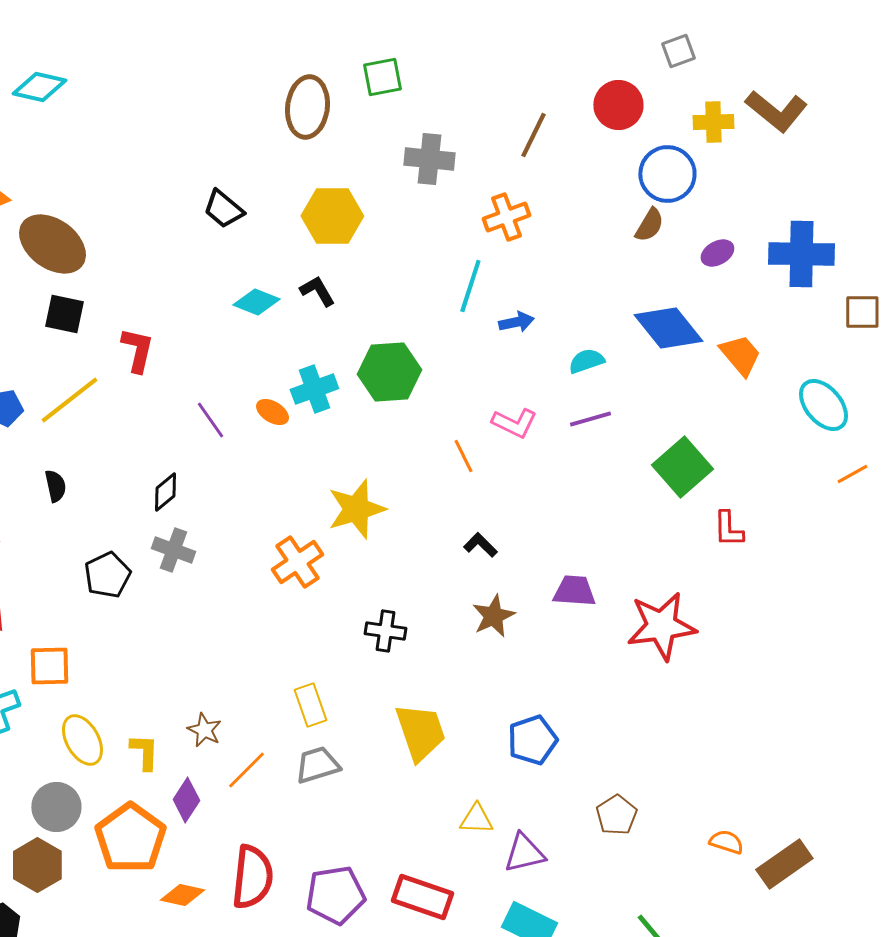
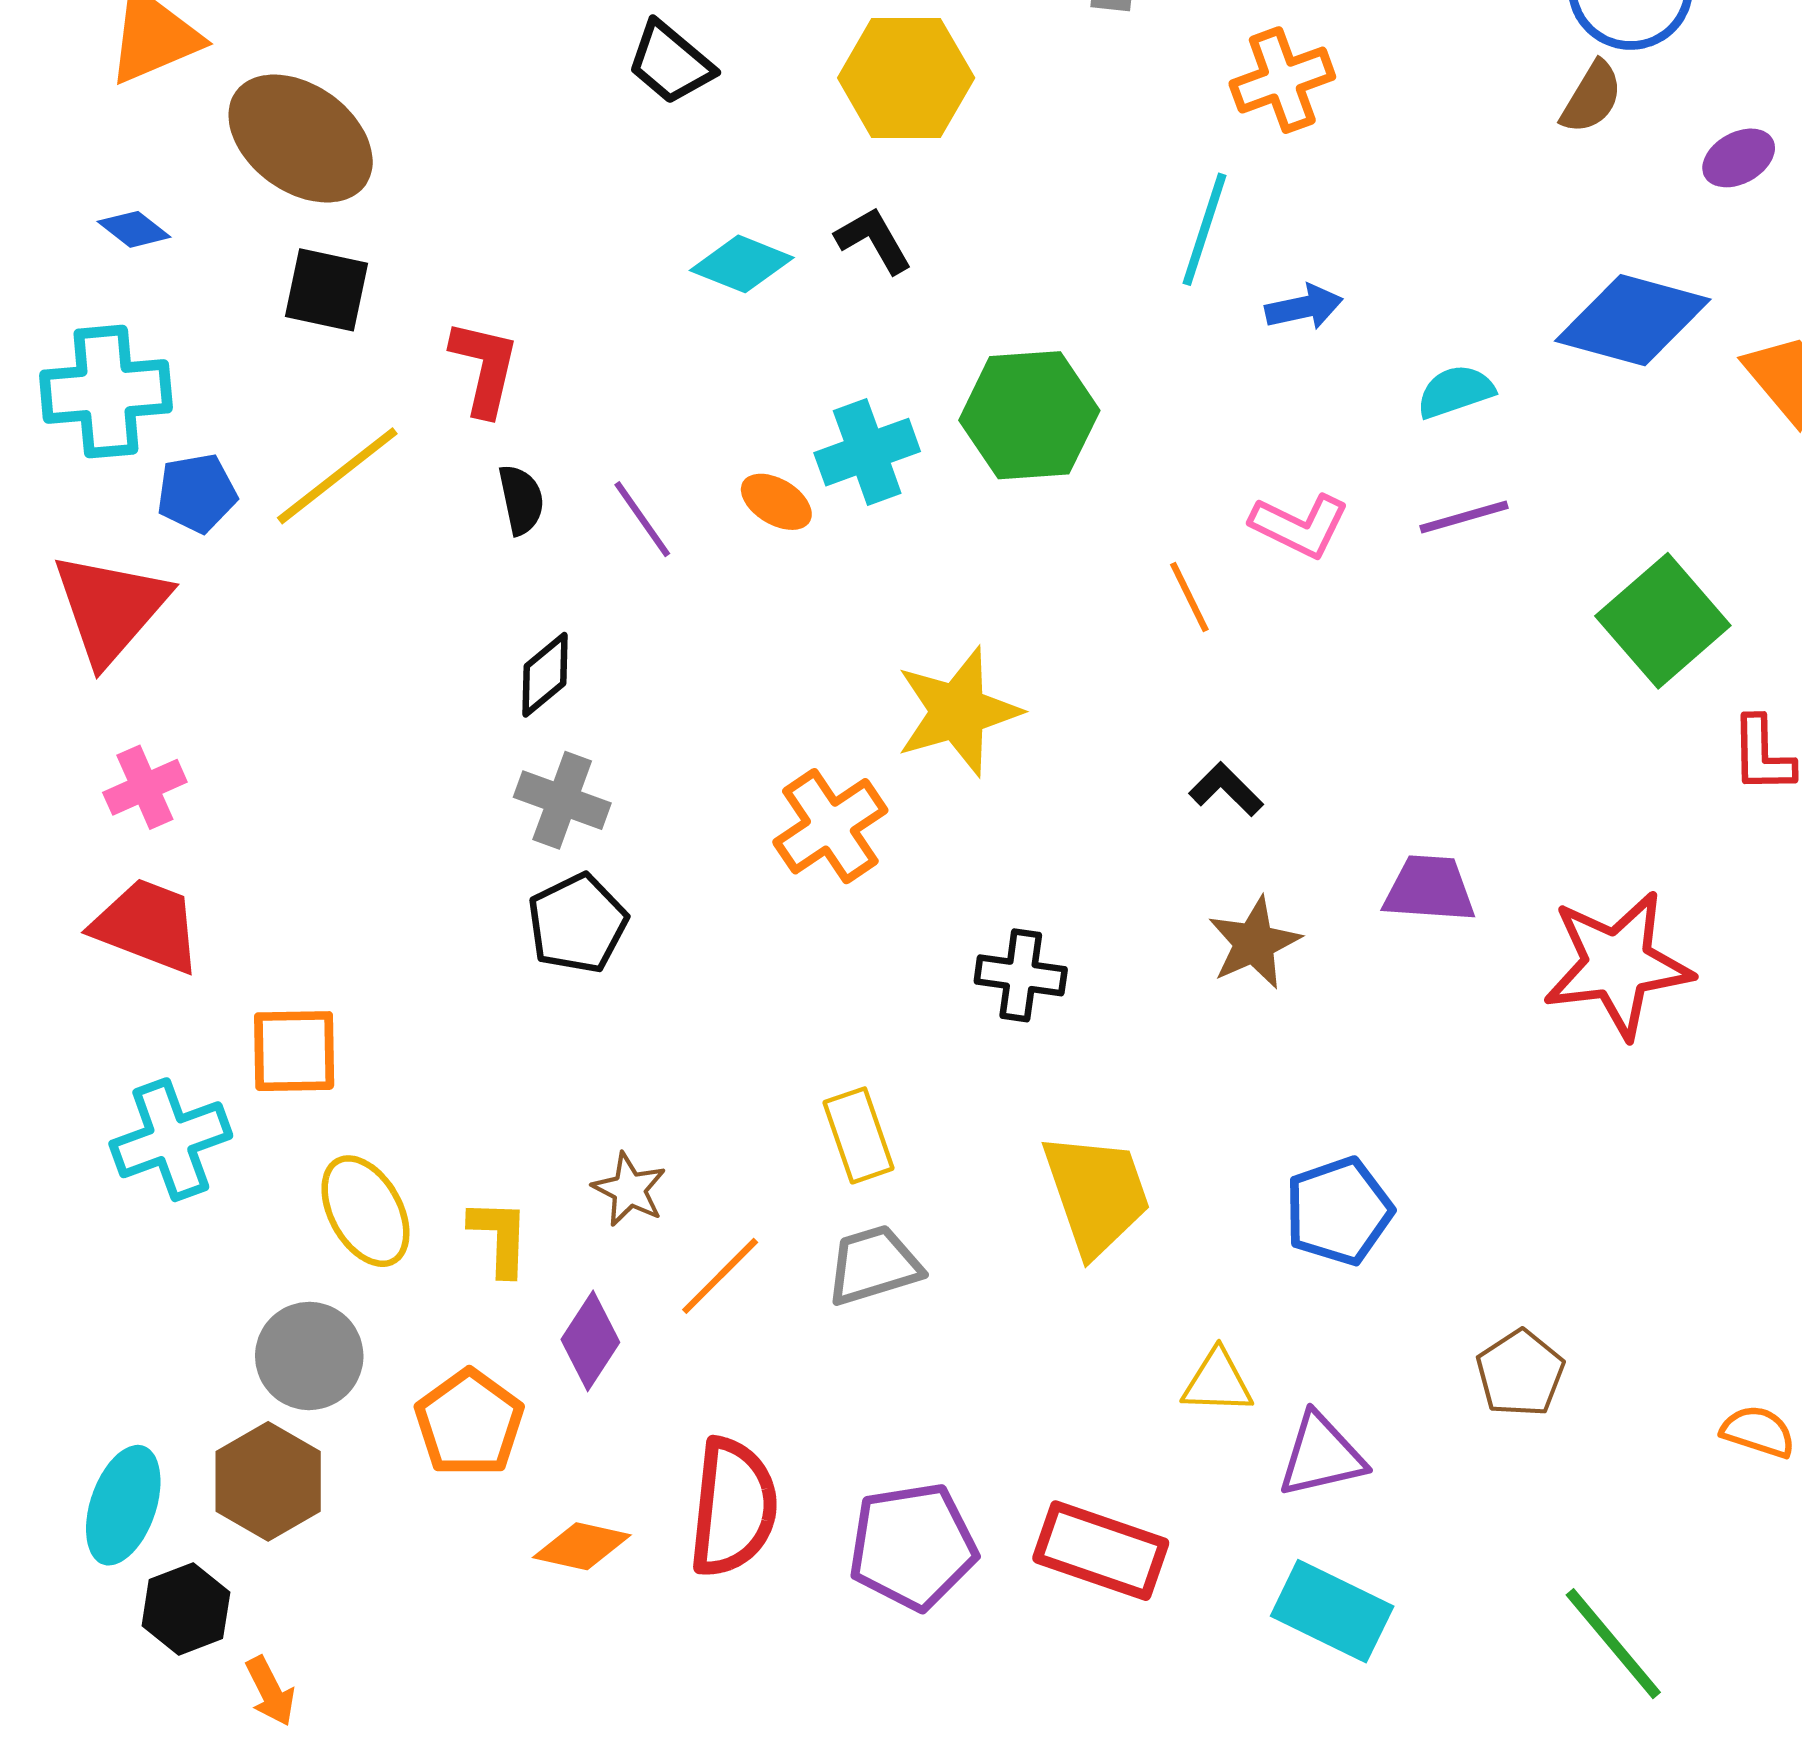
blue diamond: (668, 328) -> (1633, 320), turned -36
black semicircle: (55, 486) -> (521, 500), moved
black pentagon: (107, 575) -> (577, 923), moved
orange pentagon: (130, 838) -> (469, 1423), size x0.7

